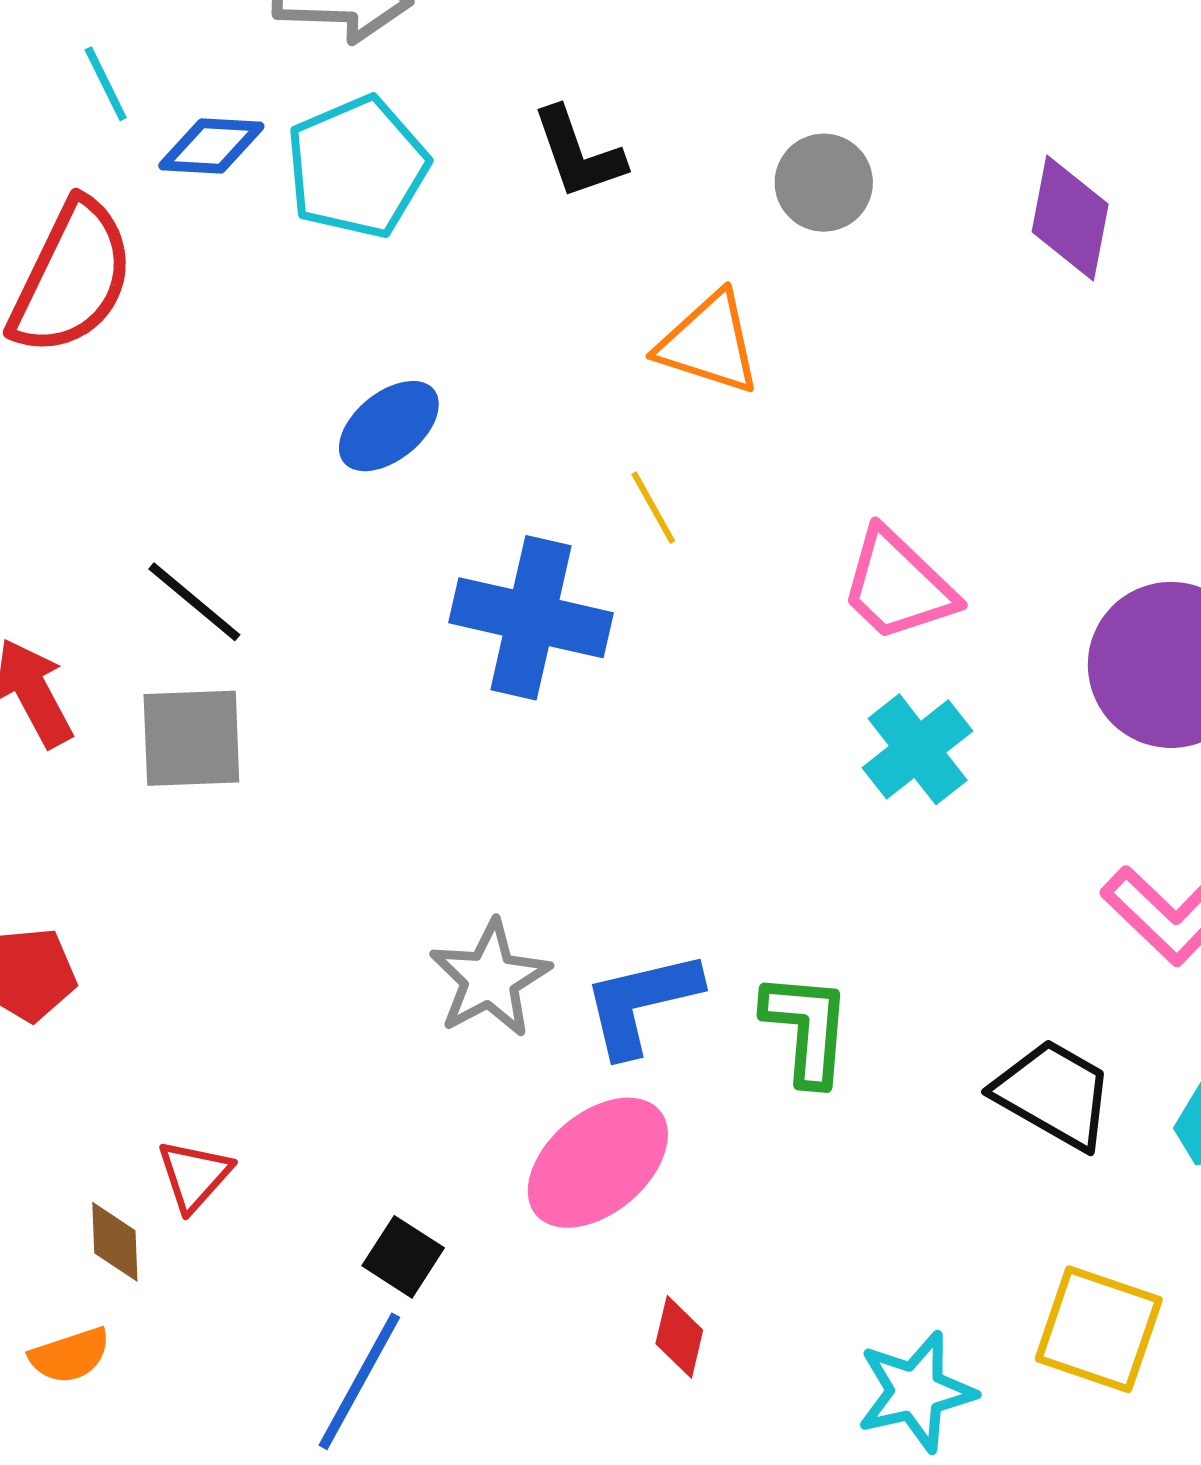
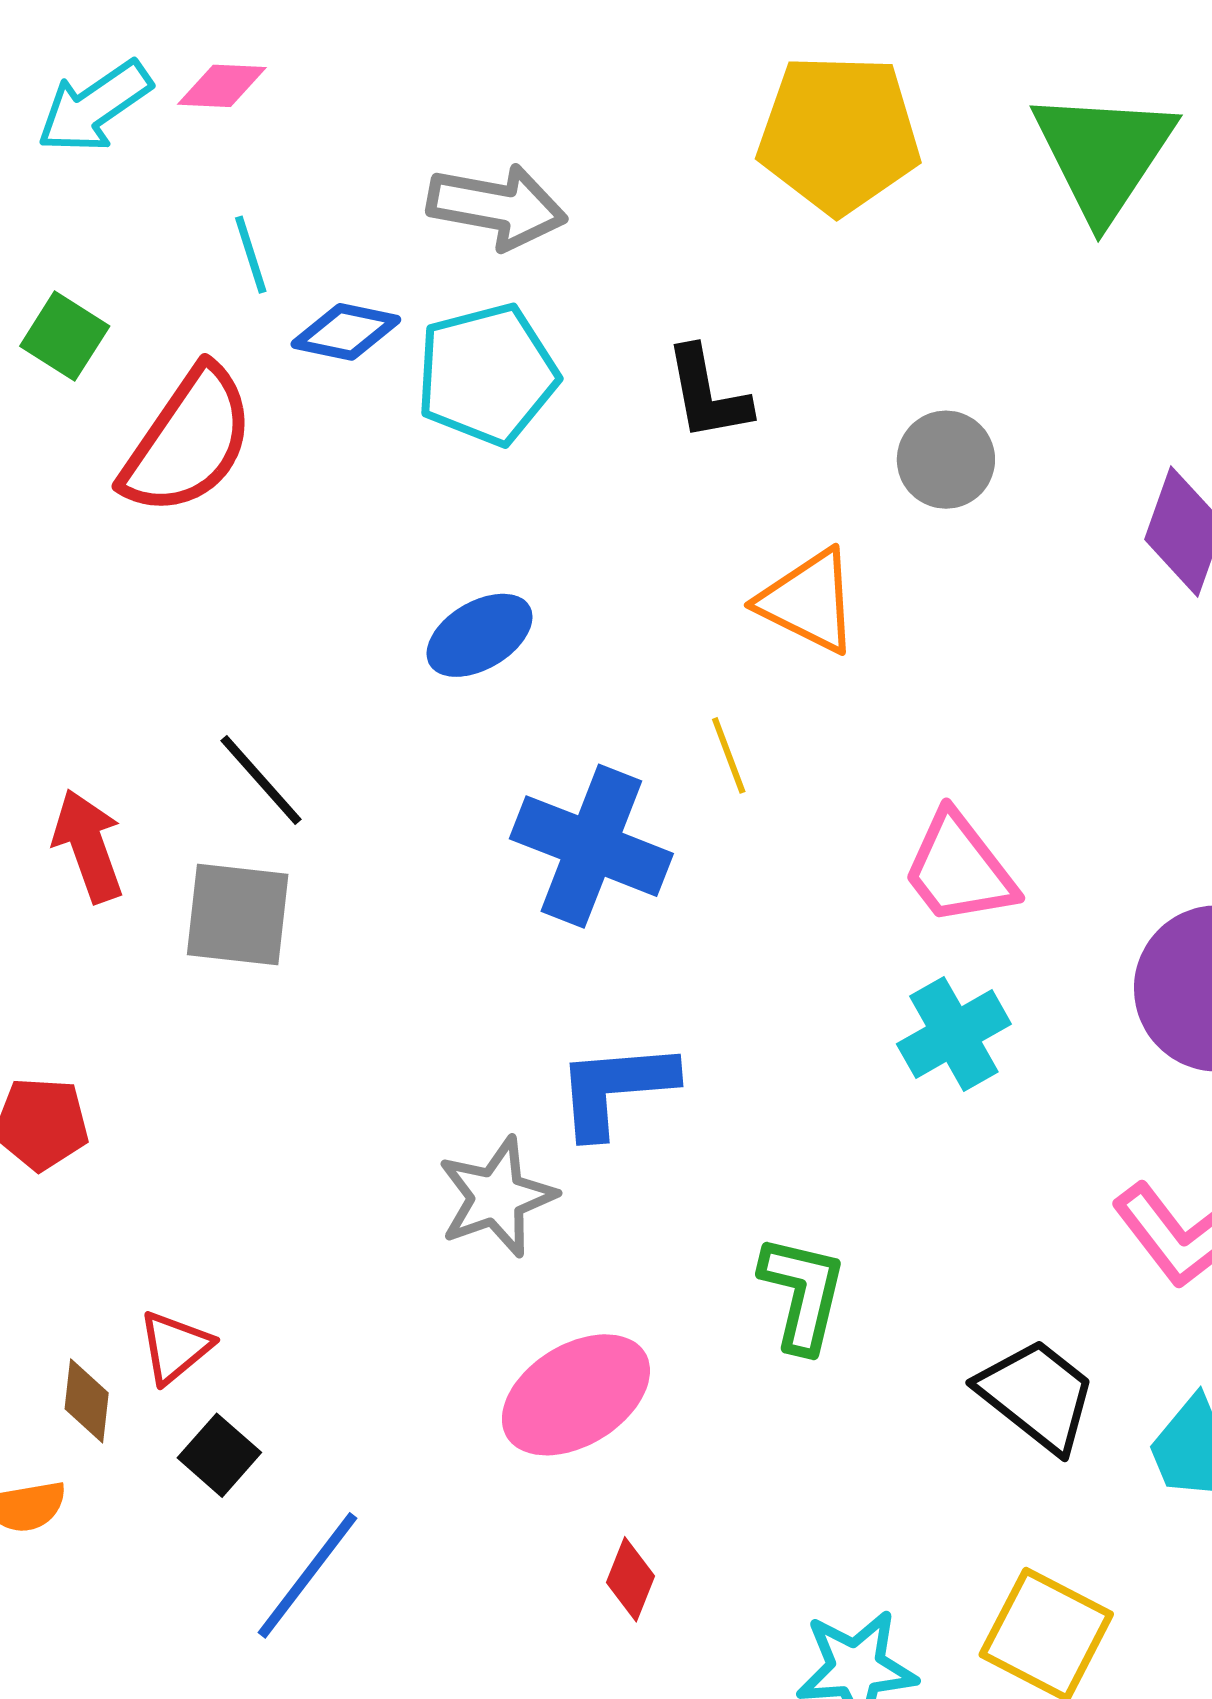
blue L-shape: (641, 1003) -> (615, 1089), moved
black square: (403, 1257) -> (219, 1455), moved

